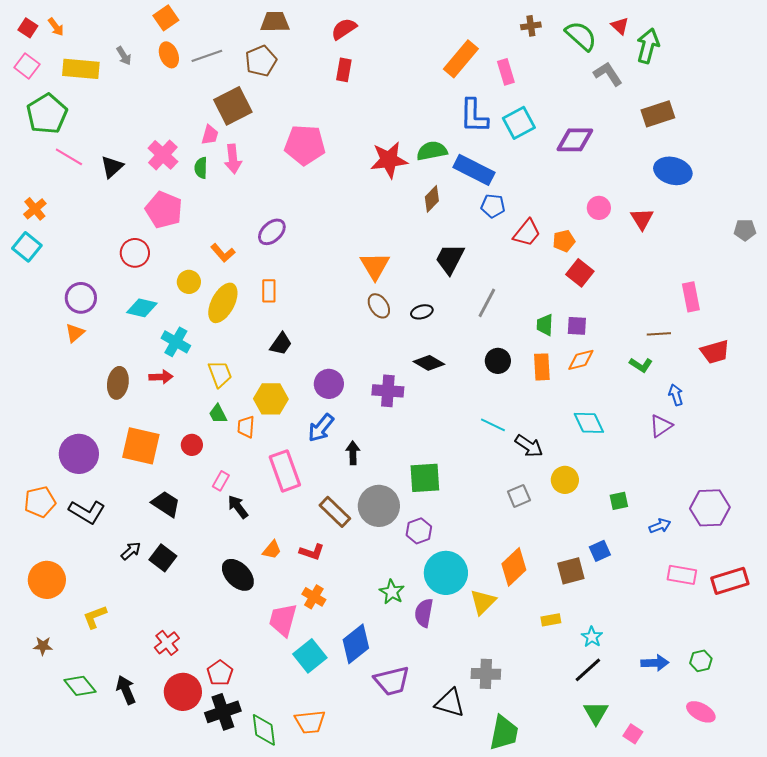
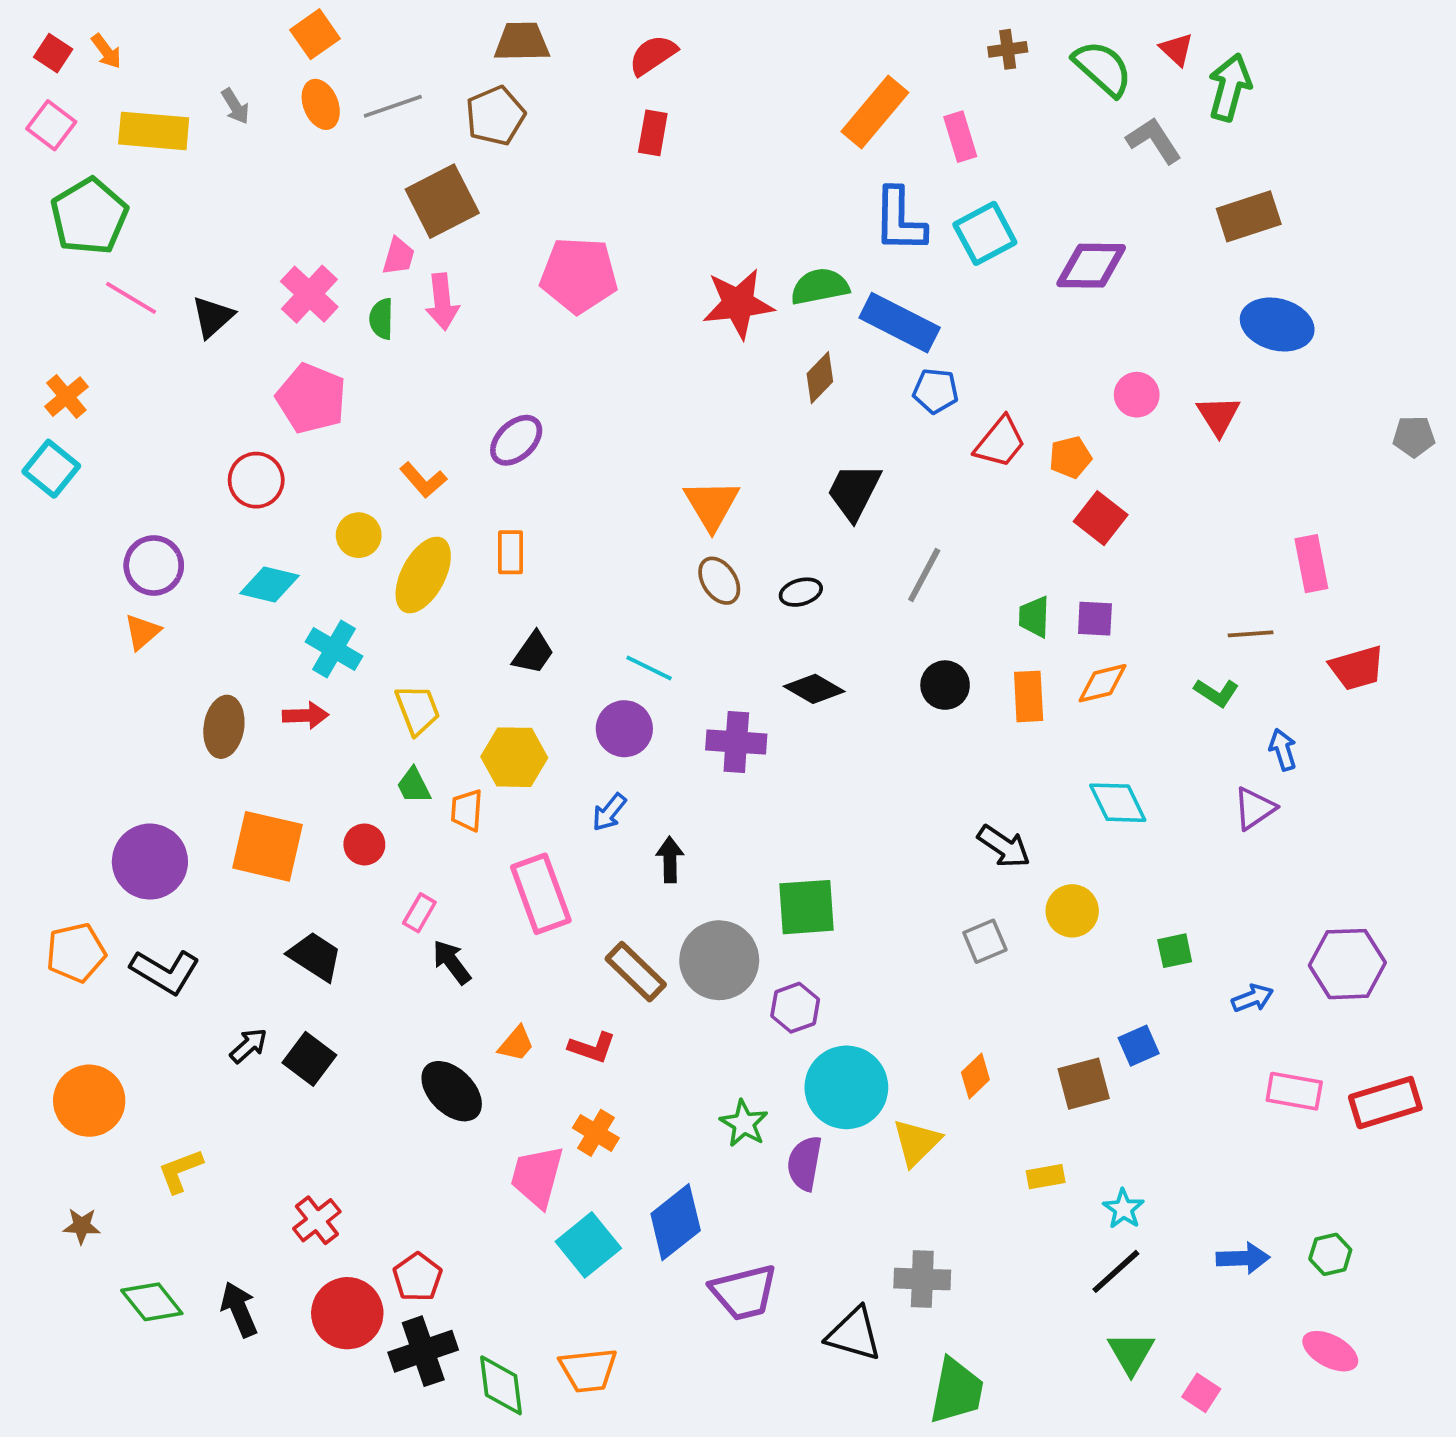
cyan line: (493, 425) -> (649, 668), moved
blue arrow: (321, 428) -> (609, 812), size x0.7
orange diamond: (514, 567) -> (975, 1076), size x0.6

